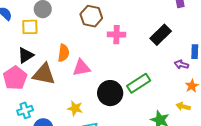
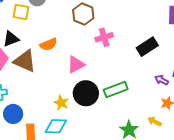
pink cross: (116, 35) -> (104, 37), turned -30
orange semicircle: (64, 53) -> (49, 44), turned 48
pink triangle: (82, 68) -> (76, 65), moved, turned -30
yellow star: (75, 108) -> (61, 103), moved

